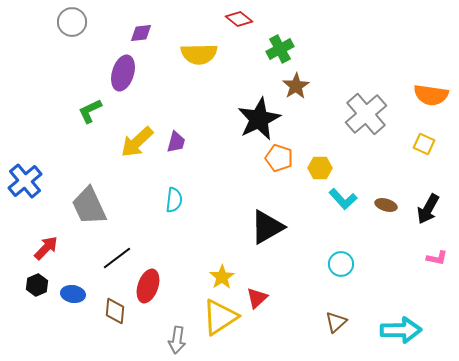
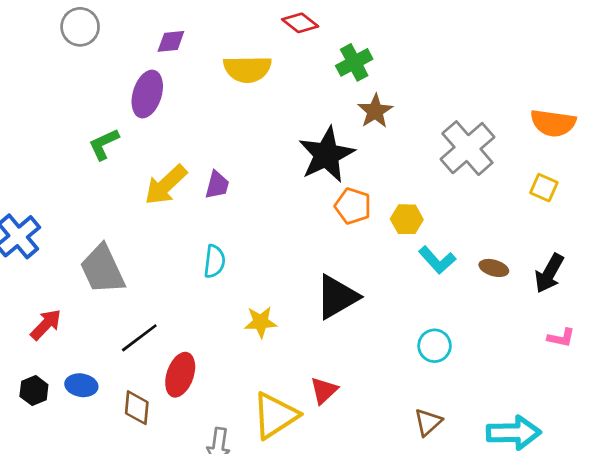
yellow star: (222, 277) -> (261, 322), moved, turned 30
black hexagon: (37, 285) -> (34, 391), moved

